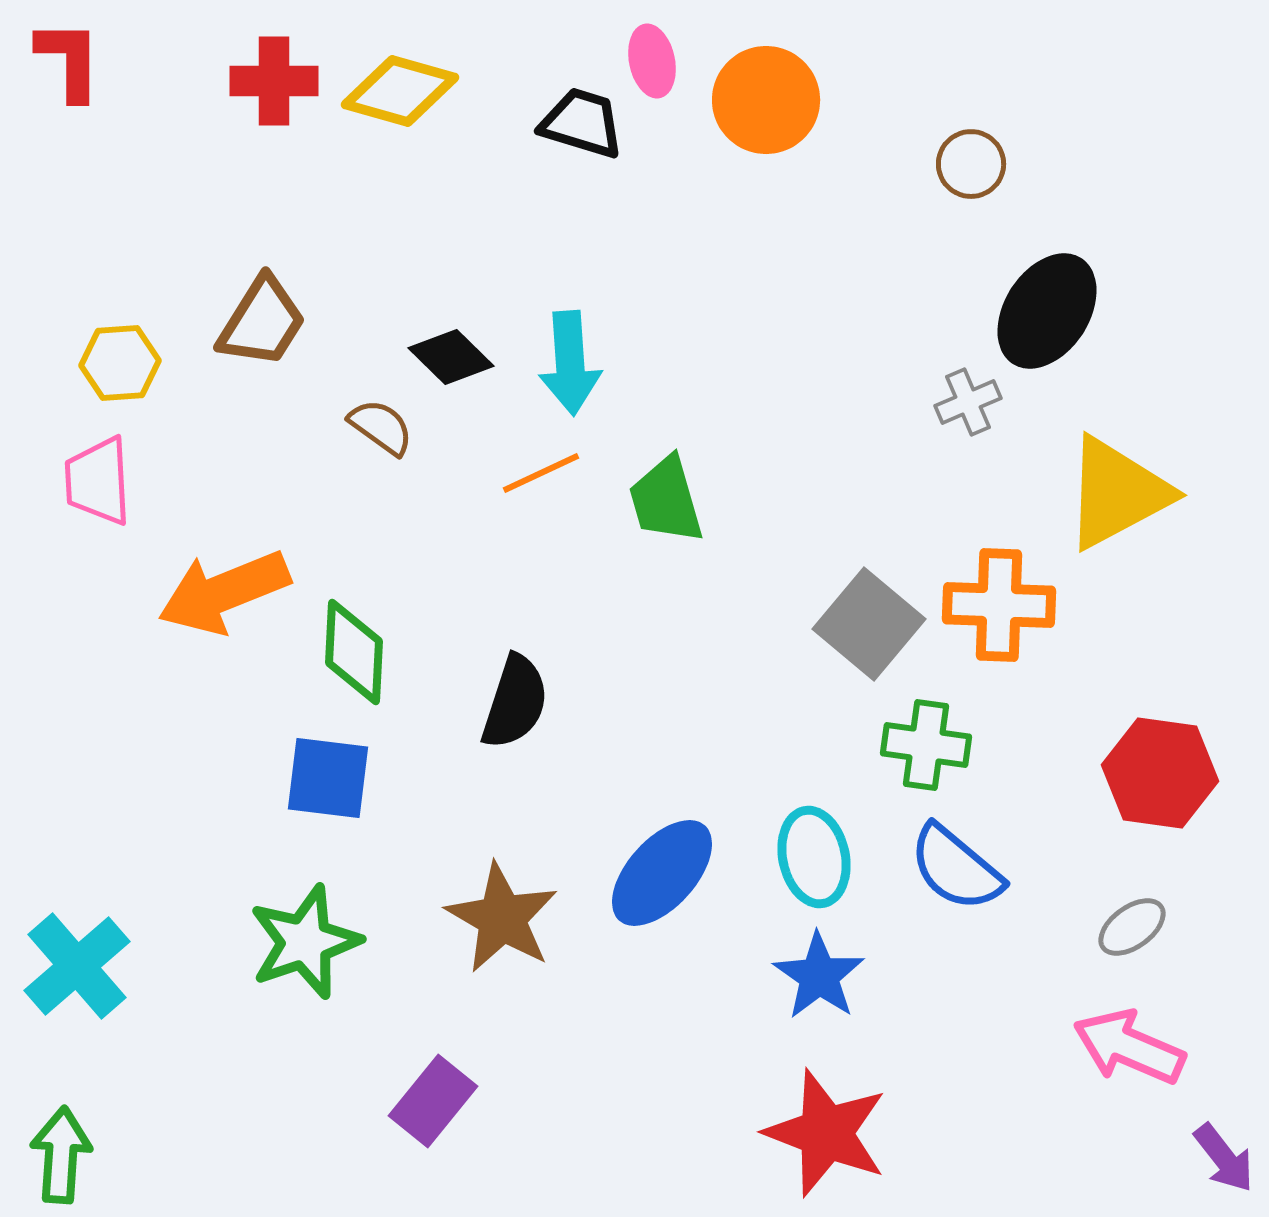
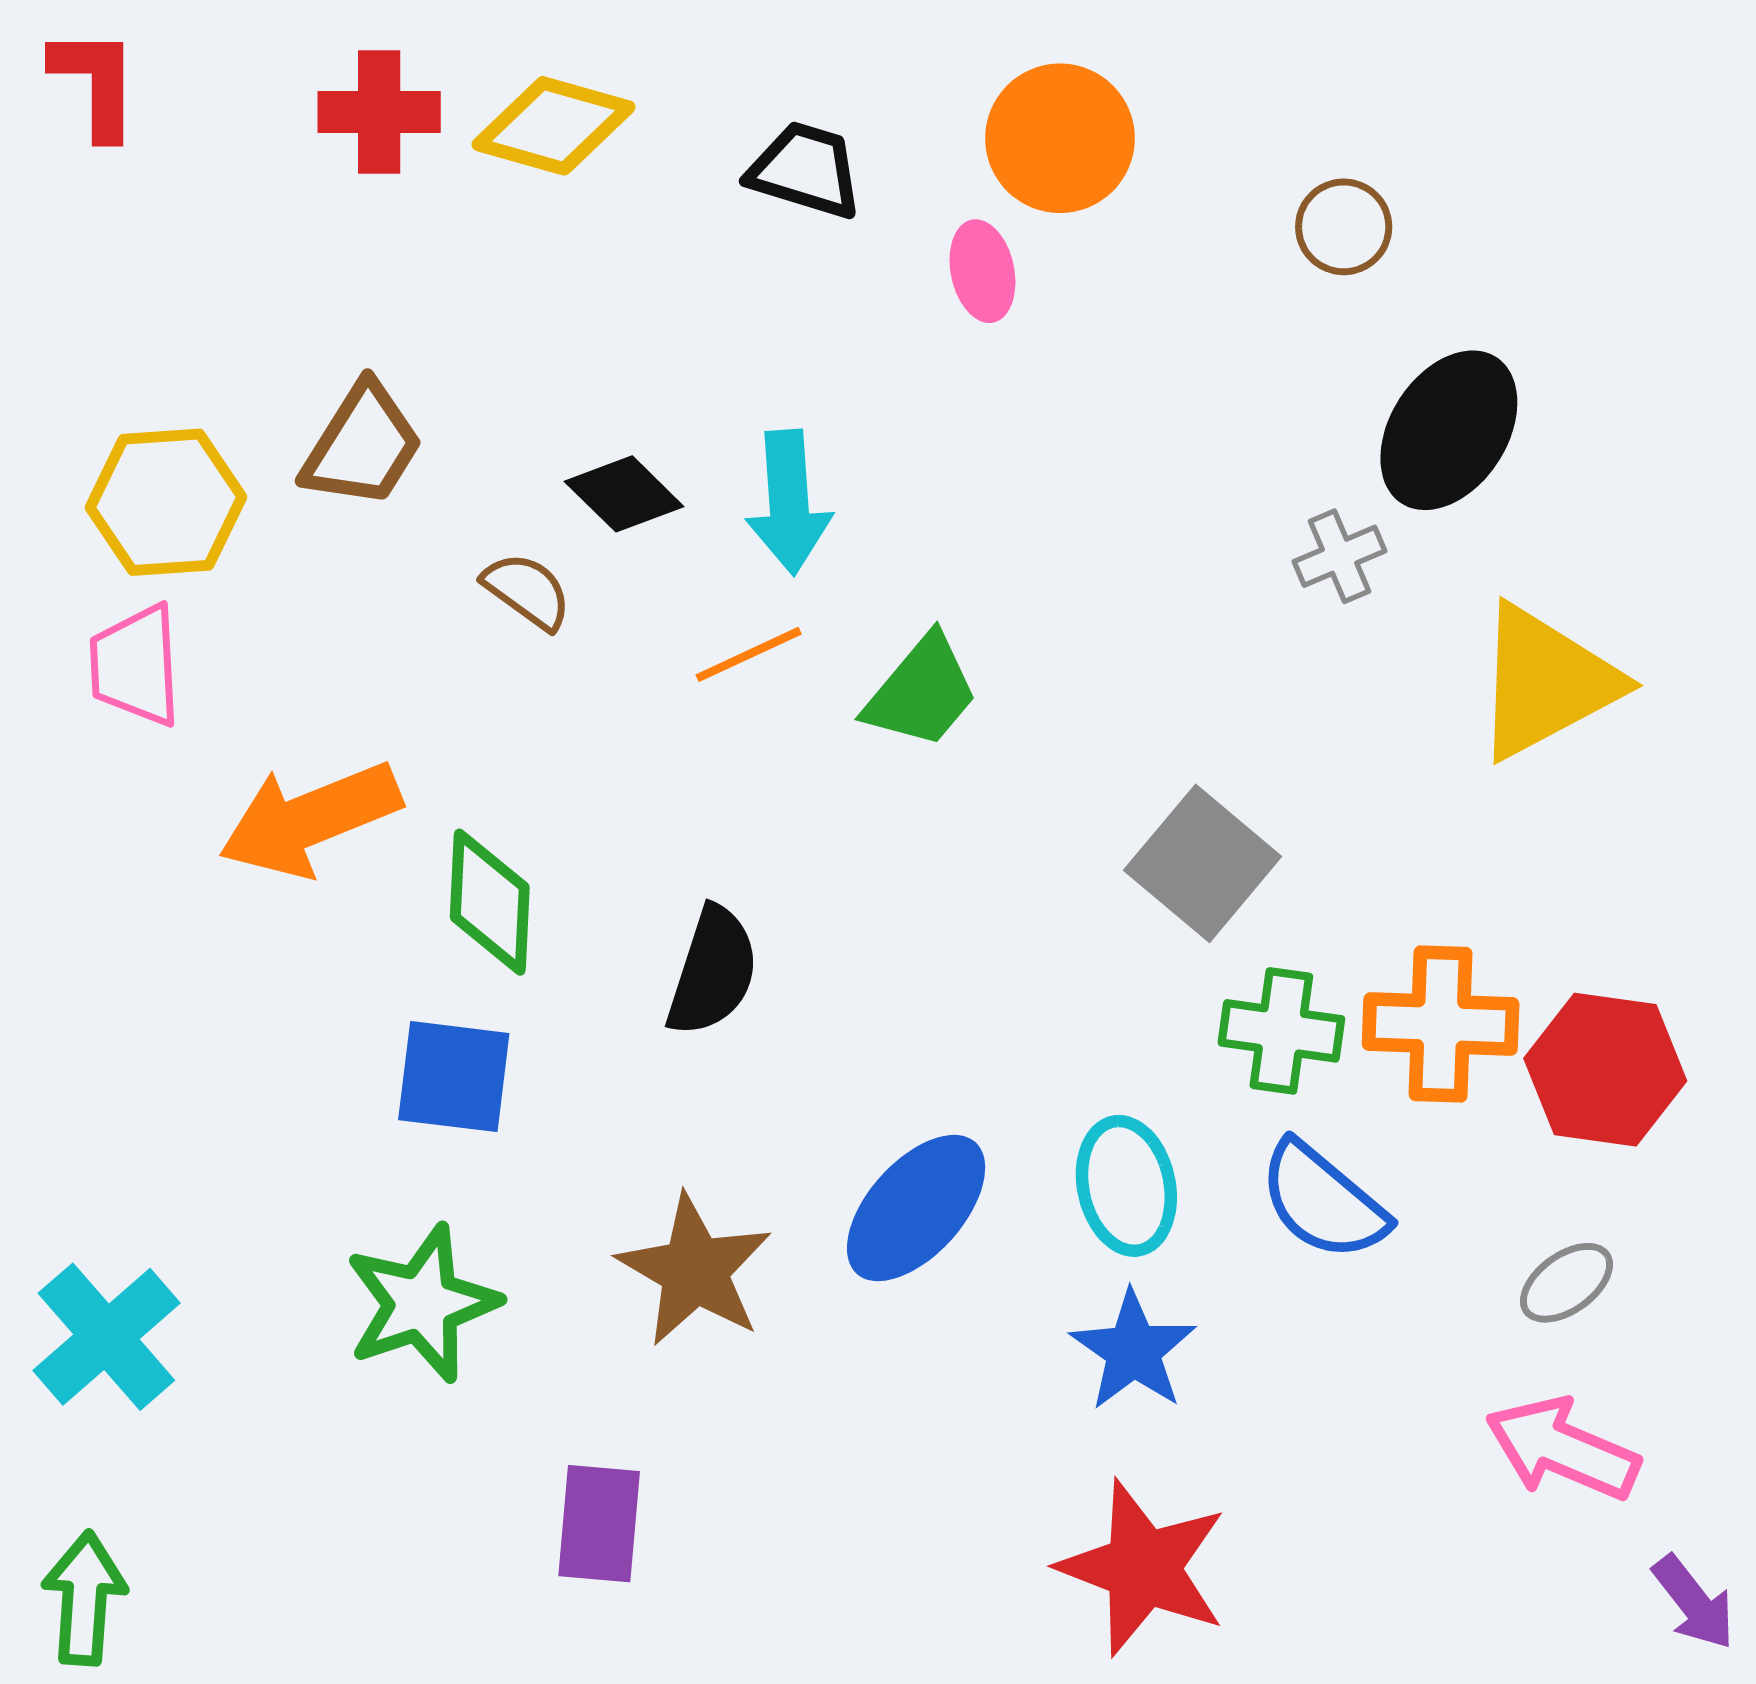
pink ellipse: (652, 61) -> (982, 271), moved
yellow hexagon: (120, 363) -> (166, 502), size x1.4
green trapezoid: (666, 500) -> (922, 692), turned -124
orange cross: (999, 605) -> (1441, 1024), moved
purple rectangle: (433, 1101) -> (599, 1524), turned -34

